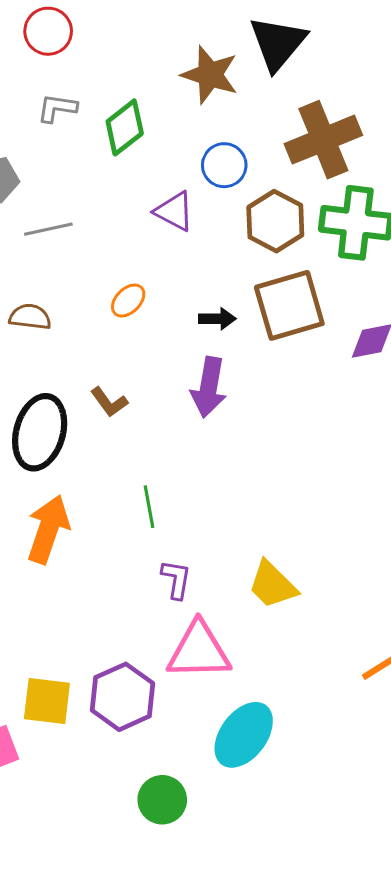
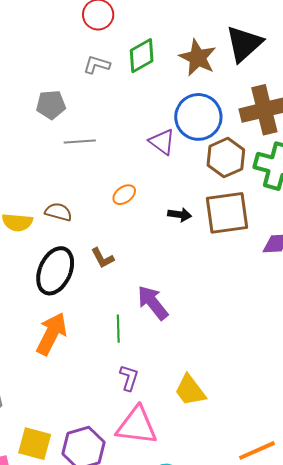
green diamond: (125, 127) -> (142, 56), moved
blue circle: (224, 165) -> (198, 117), size x1.6
brown semicircle: (30, 317) -> (58, 212), moved
purple arrow: (209, 387) -> (153, 303), moved, turned 123

